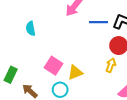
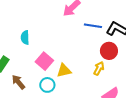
cyan semicircle: (31, 29) -> (25, 38), moved

